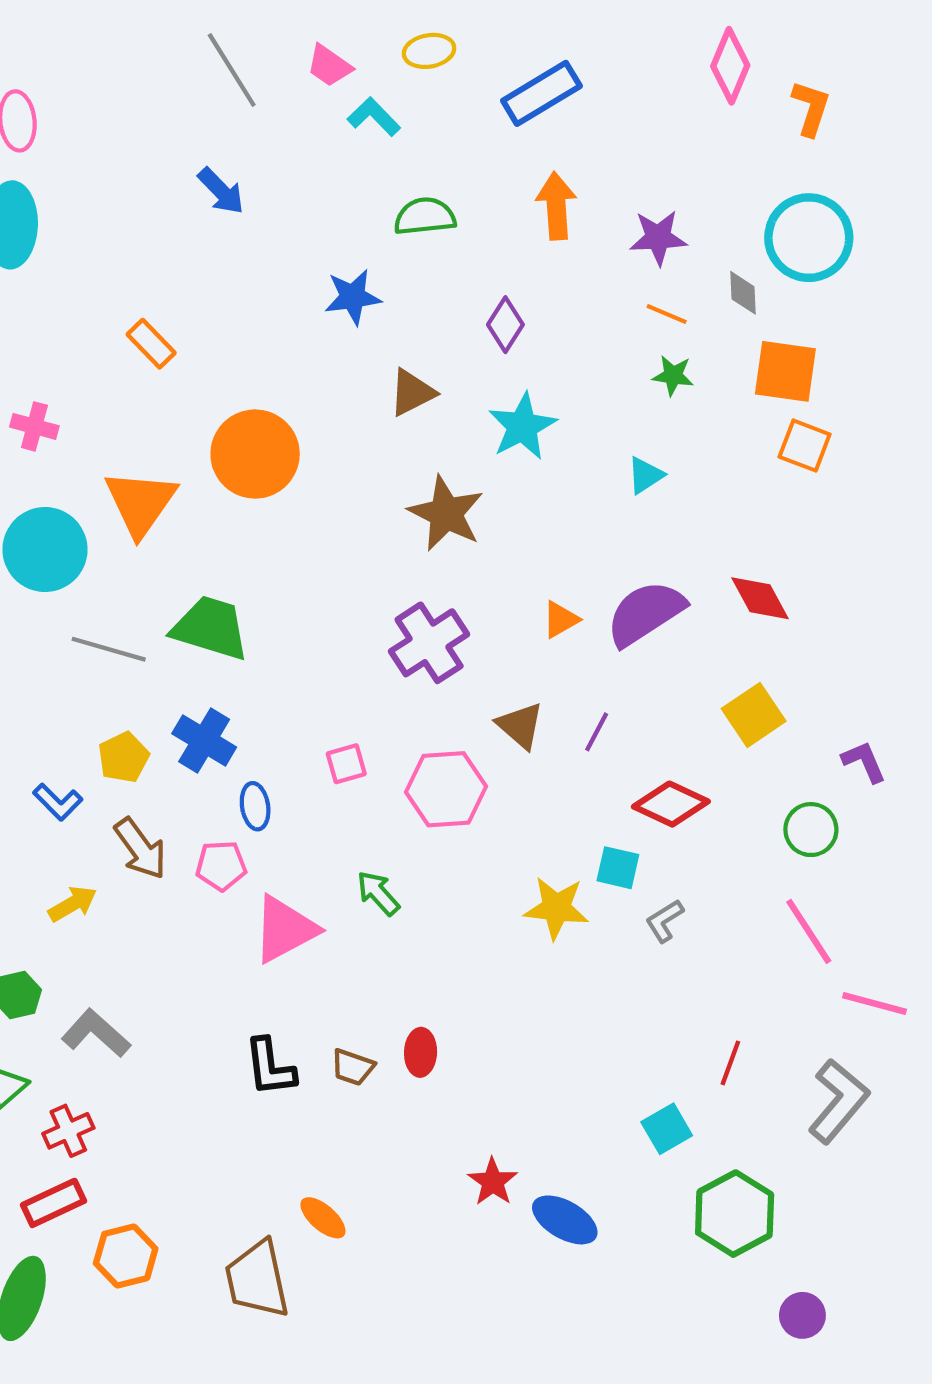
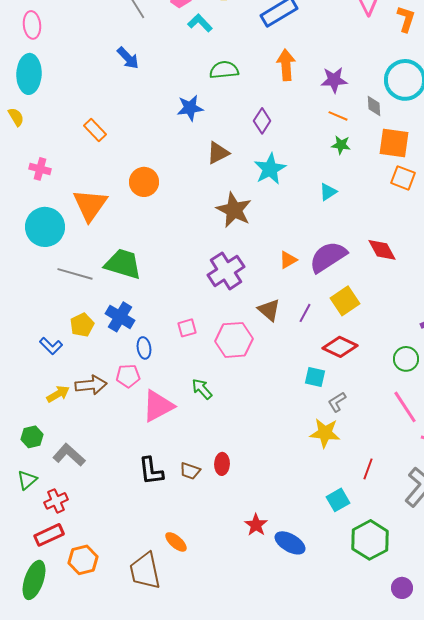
orange circle: (255, 454) -> (144, 182), size x0.7
yellow square: (754, 715) -> (345, 301), moved
brown arrow: (140, 849) -> (91, 385), moved, turned -60
yellow star: (556, 908) -> (325, 433), moved

